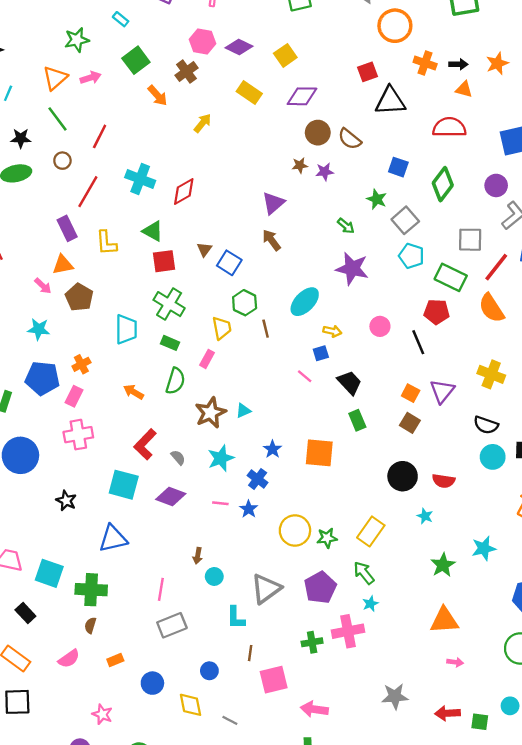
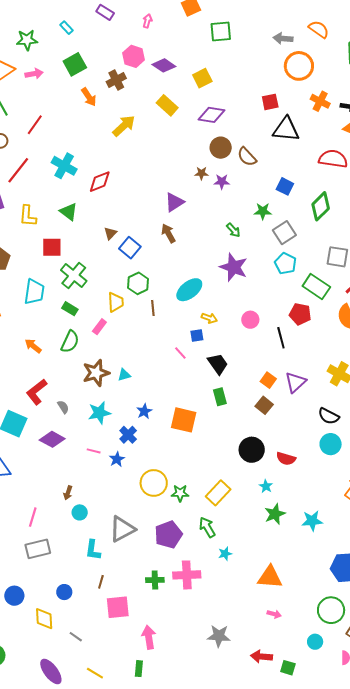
yellow arrow: (203, 123) -> (124, 126), size x1.4
green star: (377, 199) -> (263, 211), turned -30
red square: (164, 261) -> (52, 247), moved
green star: (443, 565) -> (275, 514), moved
cyan star: (370, 604) -> (225, 554), moved
cyan circle: (510, 706) -> (315, 642), moved
pink arrow: (314, 709) -> (149, 637), turned 65

